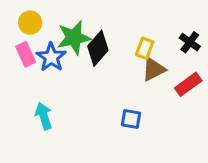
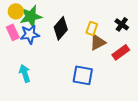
green star: (74, 38) -> (31, 16), moved
blue star: (51, 57) -> (30, 34), turned 30
blue square: (131, 119) -> (83, 75), size x1.5

